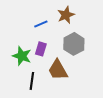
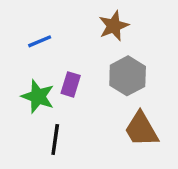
blue line: (41, 24) -> (40, 41), moved
brown trapezoid: (58, 70) -> (141, 129), moved

